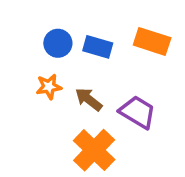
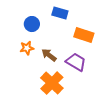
orange rectangle: (152, 41) -> (84, 35), moved
blue rectangle: (98, 47) -> (60, 13), moved

